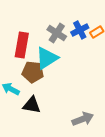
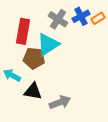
gray arrow: (83, 119) -> (60, 102), moved

